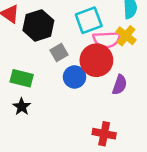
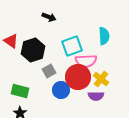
yellow cross: (126, 36) -> (101, 79), moved
purple semicircle: (120, 85) -> (96, 96), turned 70

